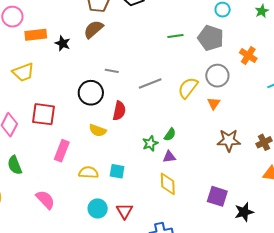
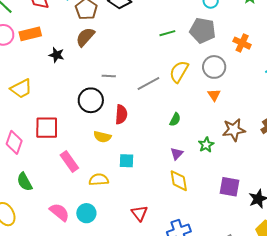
orange rectangle: (36, 35) -> (30, 34), moved
yellow semicircle: (188, 88) -> (179, 72), moved
green semicircle: (170, 135) -> (175, 120), moved
green star: (150, 143) -> (206, 145), moved
pink rectangle: (62, 151) -> (69, 161), turned -50
purple triangle: (169, 157) -> (177, 154), turned -32
cyan square: (117, 171) -> (126, 161), moved
cyan circle: (98, 208) -> (86, 213), moved

